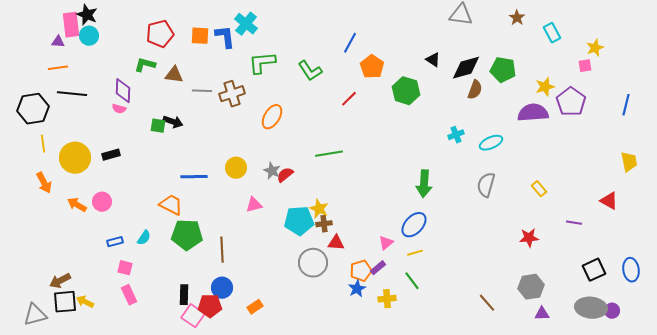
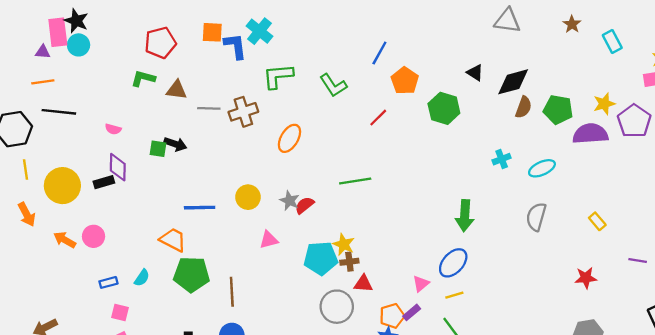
orange square: (200, 36) -> (212, 32), moved
green pentagon: (503, 70) -> (558, 110), moved
purple diamond: (123, 91) -> (118, 167), moved

